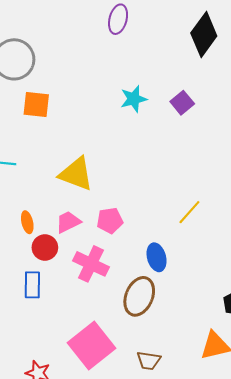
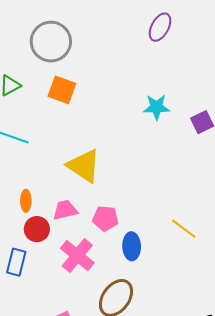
yellow line: (189, 212) -> (184, 229), turned 72
blue ellipse: (157, 257) -> (132, 246), moved

